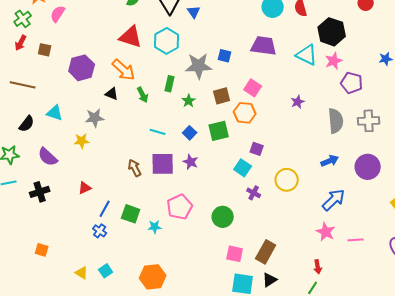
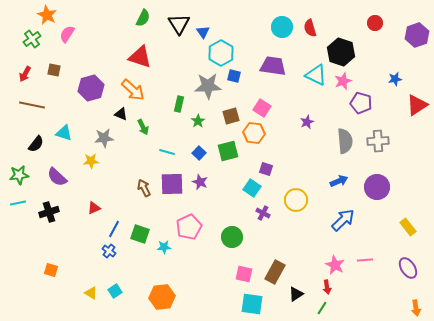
cyan hexagon: (167, 41) -> (221, 53), moved
red arrow: (21, 43) -> (25, 74), moved
green arrow: (143, 95) -> (143, 127), moved
pink star: (326, 232) -> (335, 265), moved
black triangle: (270, 280) -> (296, 294), moved

